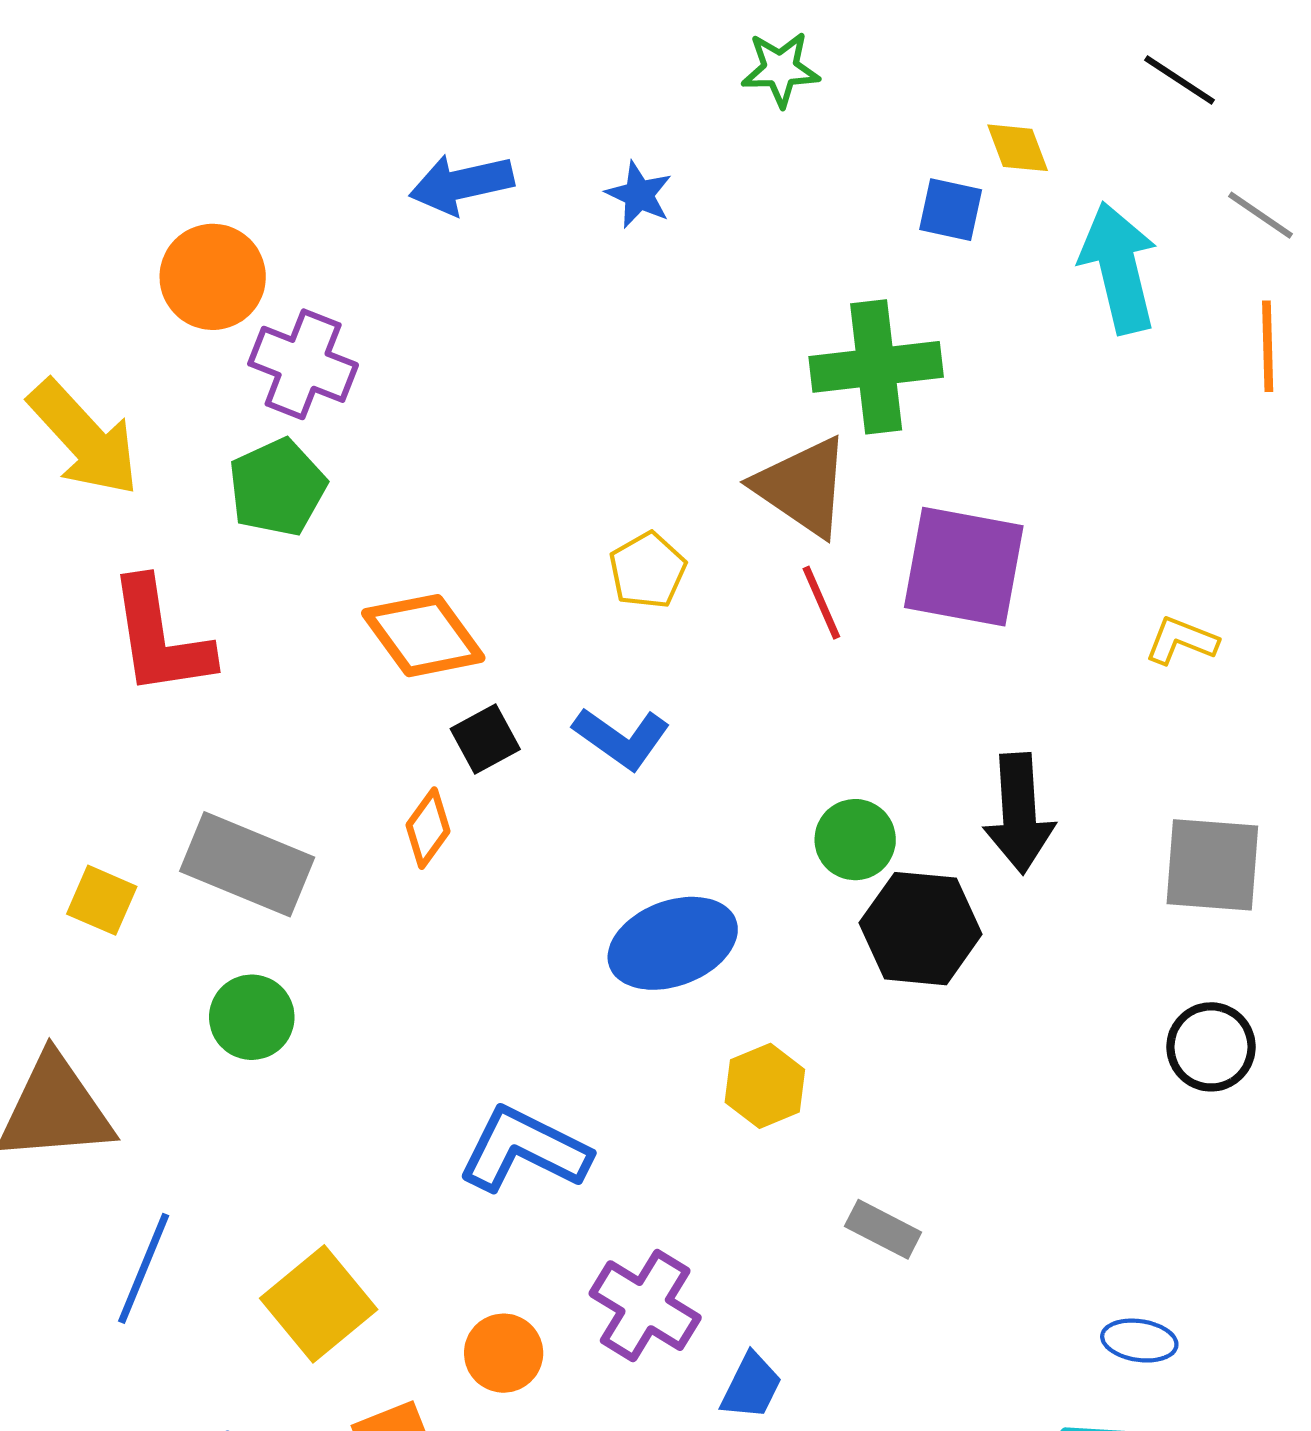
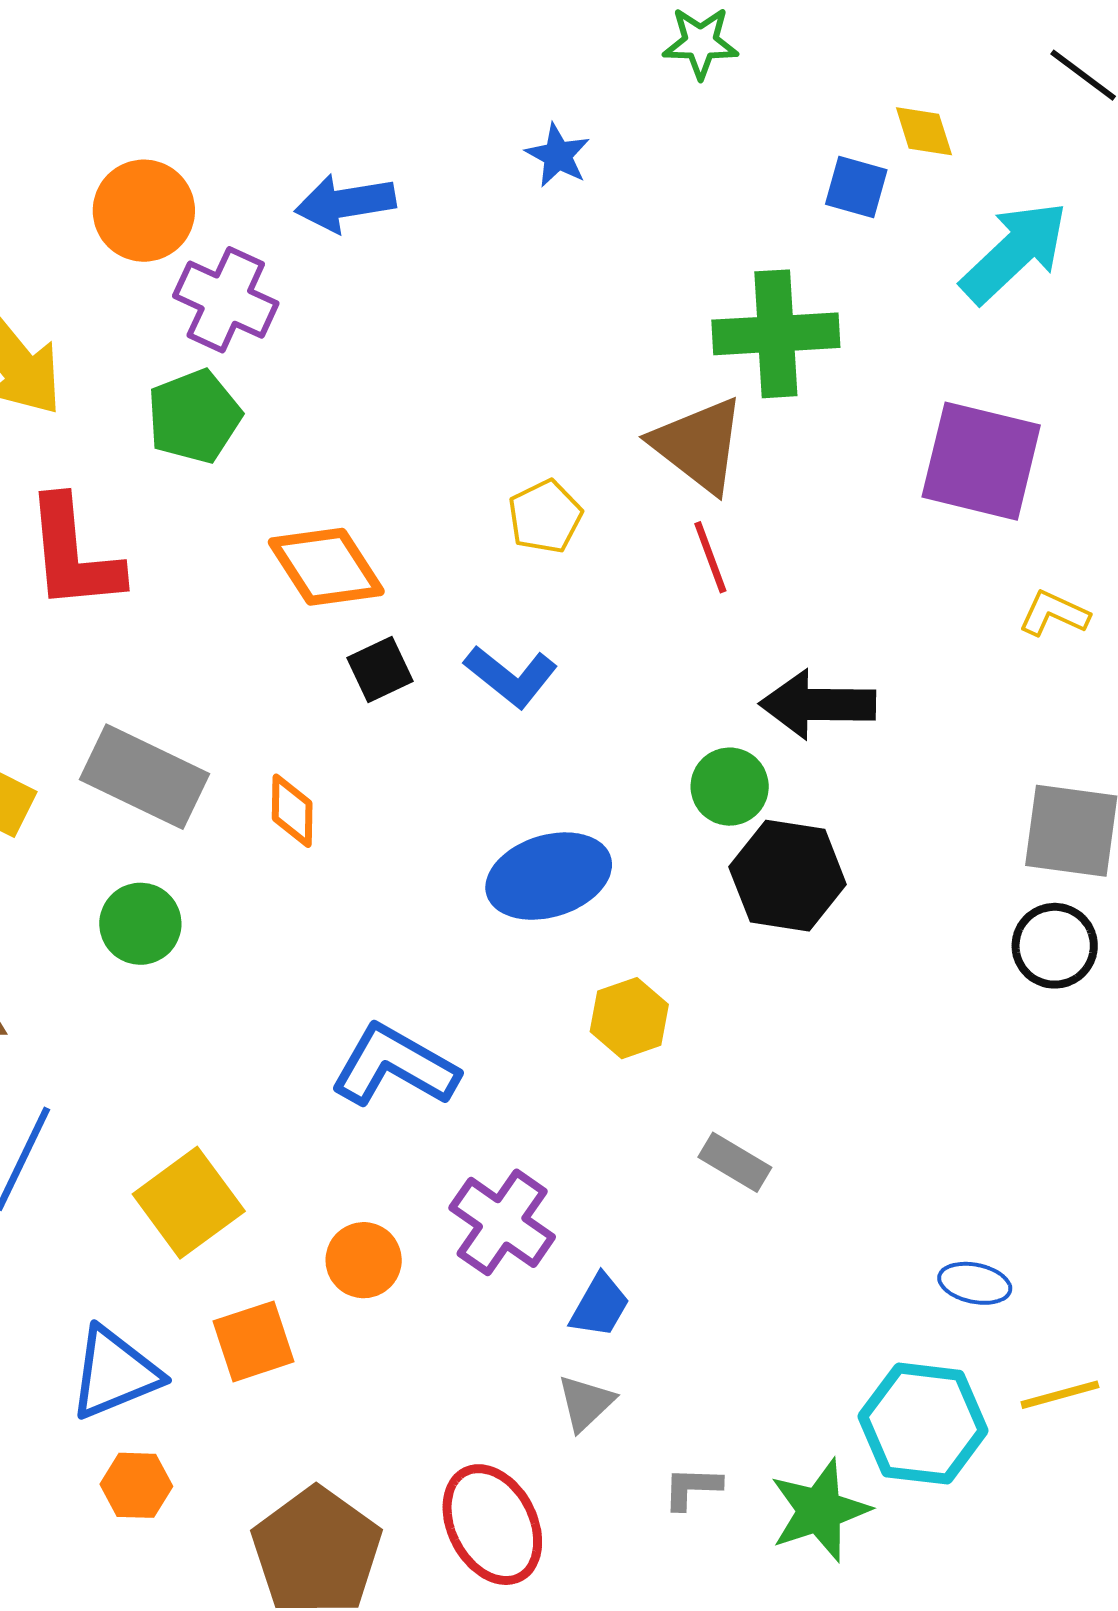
blue arrow: (461, 184) -> (345, 203), moved
cyan arrow: (1119, 268) -> (1014, 252), turned 57
purple square: (964, 567) -> (981, 461), moved
black arrow: (1019, 813) -> (818, 704), moved, turned 91
orange diamond: (428, 828) -> (292, 811), moved, turned -38
black circle: (1211, 1047) -> (1055, 946), moved

